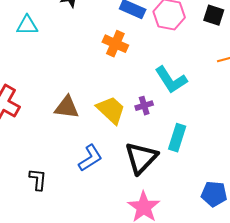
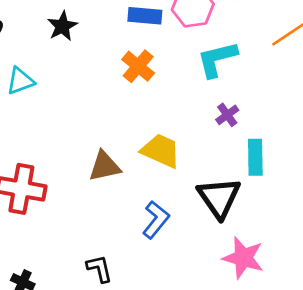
orange cross: (115, 44) -> (138, 66), turned 35
cyan L-shape: (171, 80) -> (217, 59), moved, turned 128
purple cross: (144, 106) -> (227, 115), moved

